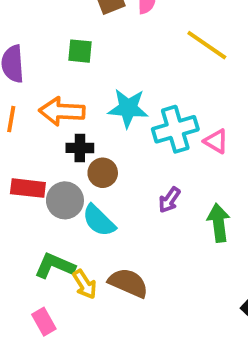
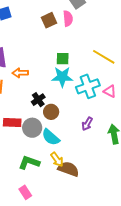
yellow line: (207, 45) -> (104, 57), moved
green square: (80, 51) -> (63, 59), moved
orange arrow: (62, 111) -> (20, 73), moved, size x0.7
black cross: (80, 148) -> (38, 100), turned -32
yellow arrow: (85, 284) -> (57, 160), moved

